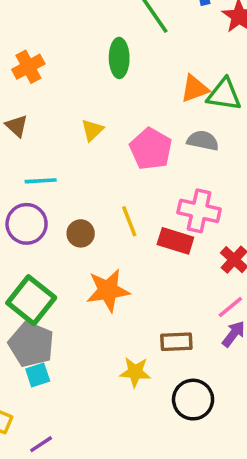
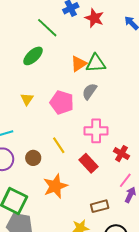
green ellipse: (119, 58) -> (33, 56), turned 60
gray semicircle: (203, 141) -> (90, 91), turned -54
red rectangle: (175, 241) -> (89, 163), moved, turned 42

